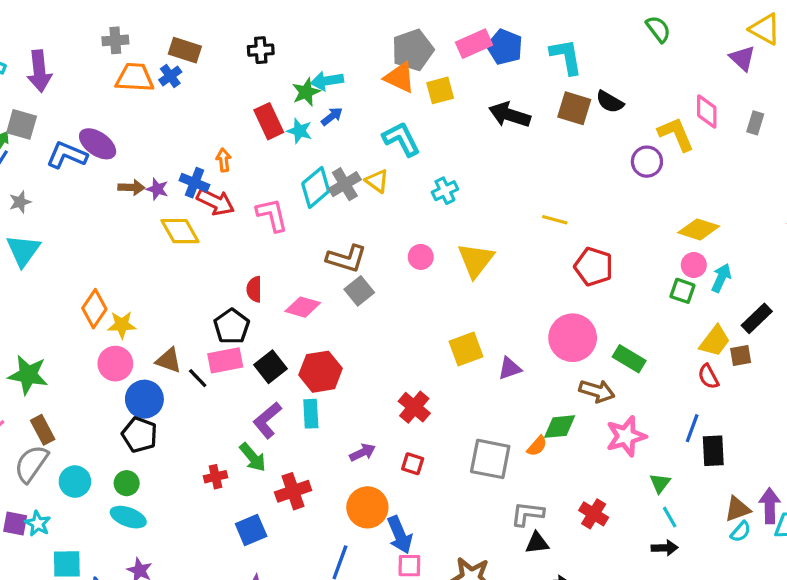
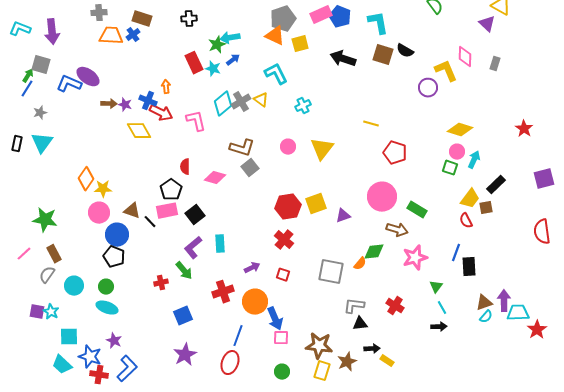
red hexagon: (321, 372) -> (288, 207), moved
gray semicircle: (31, 464) -> (47, 275), size x0.7
red cross: (293, 491) -> (223, 292), moved

